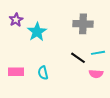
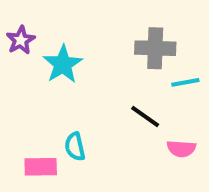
cyan line: (98, 53) -> (185, 82), moved
pink rectangle: (16, 72) -> (41, 167), moved

